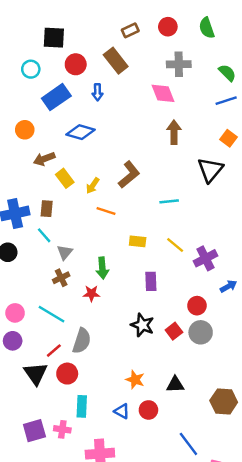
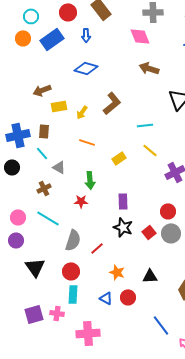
orange circle: (25, 130) -> (23, 38), moved
blue diamond: (81, 132) -> (86, 68), moved
brown arrow: (174, 132) -> (149, 68), turned -72
yellow rectangle: (65, 178) -> (59, 106), turned -63
orange line: (106, 211) -> (87, 142), moved
yellow rectangle: (138, 241) -> (119, 158), turned -40
yellow line: (175, 245) -> (150, 150), moved
gray triangle: (65, 252) -> (59, 167), turned -40
brown cross: (61, 278) -> (44, 188), moved
purple rectangle: (151, 281) -> (123, 201), moved
red line: (54, 351) -> (97, 248), moved
red circle: (67, 374) -> (71, 271), moved

